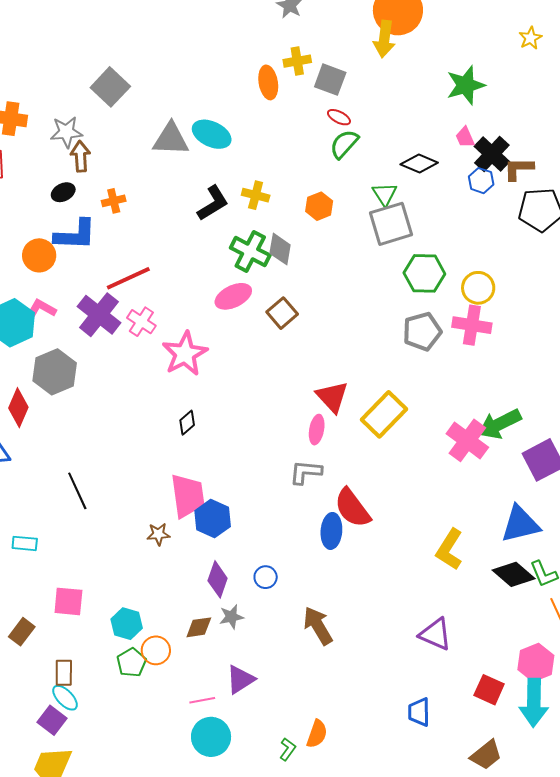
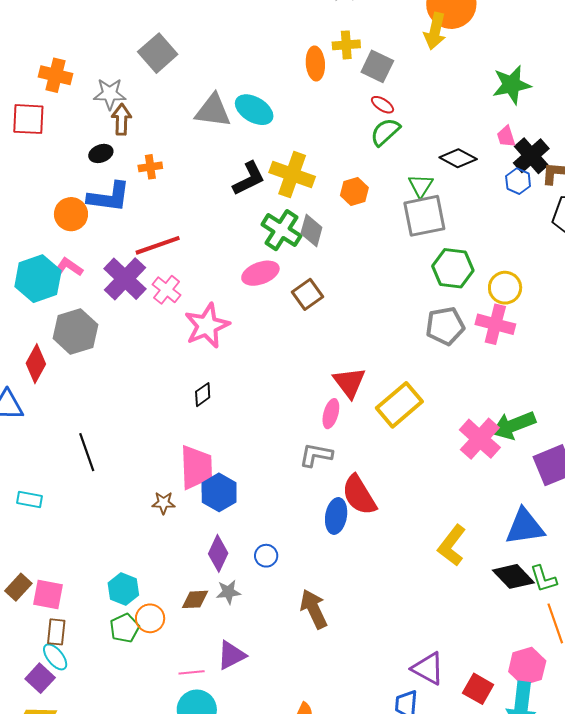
yellow cross: (256, 195) -> (292, 175), size x1.6
pink square: (68, 601) -> (48, 594), moved
purple triangle: (435, 634) -> (428, 668), moved

